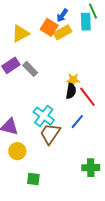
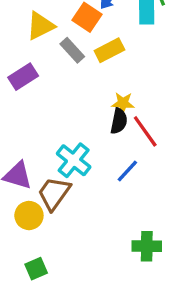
yellow rectangle: (63, 32) -> (109, 50), moved
gray rectangle: (30, 69) -> (72, 50), moved
brown trapezoid: (50, 134) -> (54, 193), moved
green square: (33, 179) -> (36, 269), moved, turned -32

